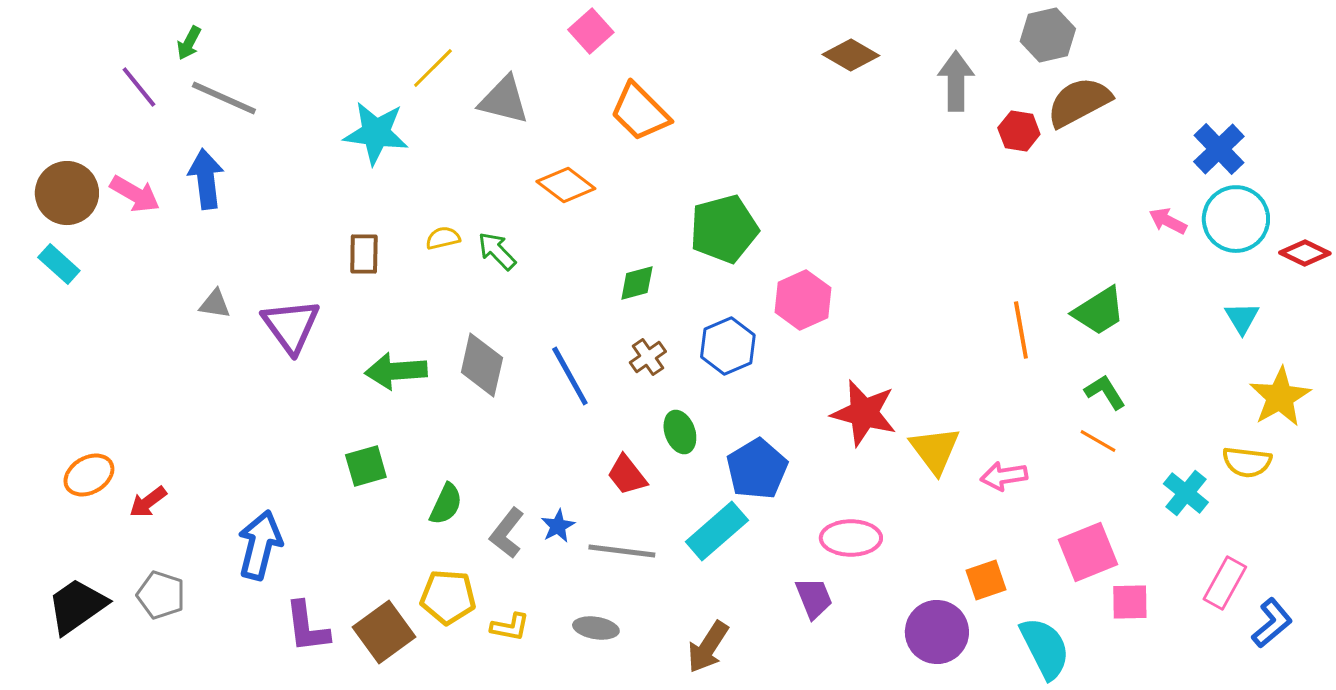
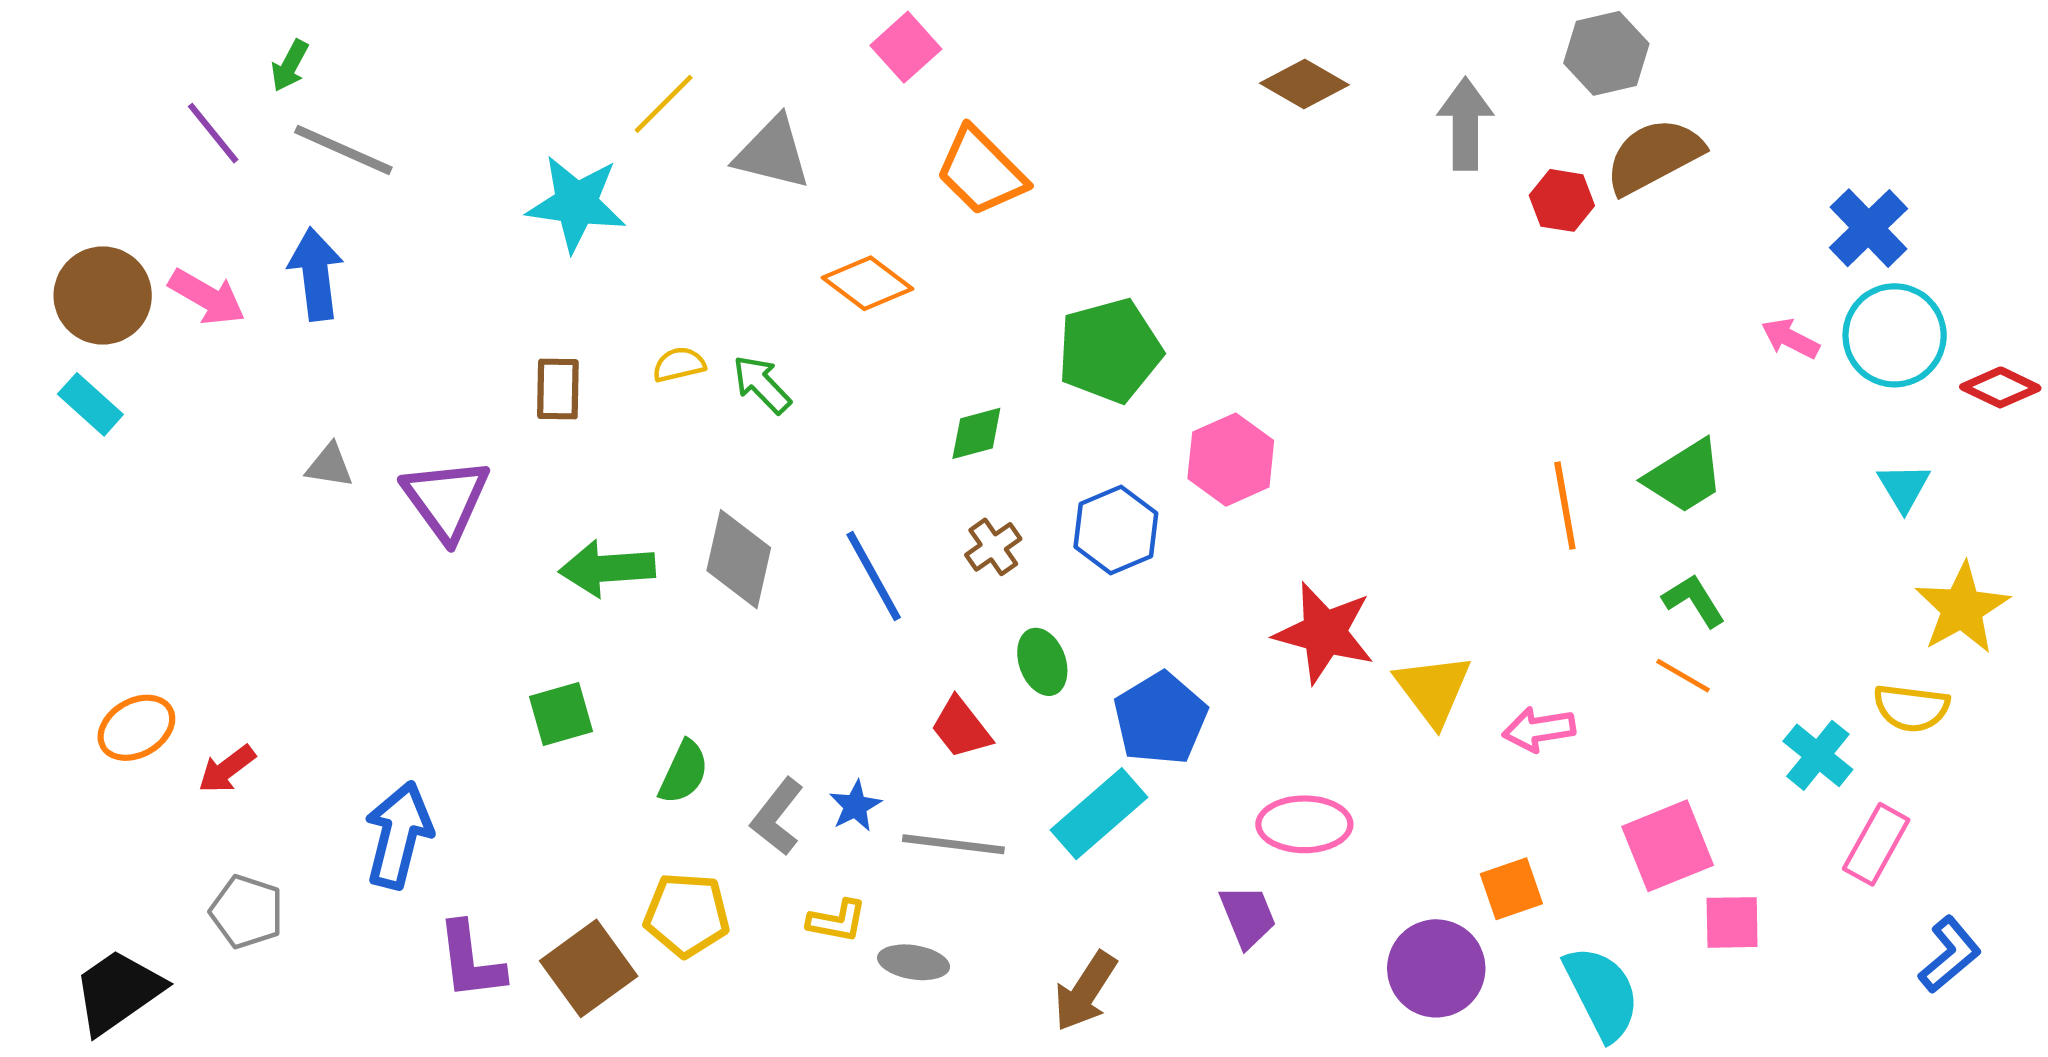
pink rectangle: (1225, 583) -> (1876, 844), moved
black trapezoid: (77, 606) -> (118, 991), moved
yellow L-shape: (510, 627) -> (837, 921), moved

